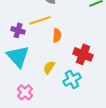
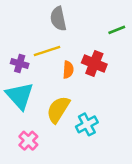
red cross: (83, 54) -> (94, 63), moved
yellow semicircle: (49, 67) -> (58, 110), size x1.6

